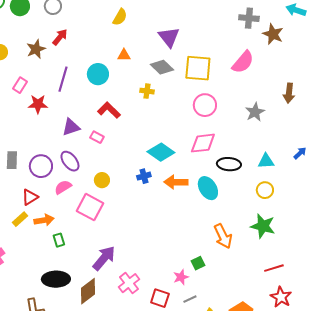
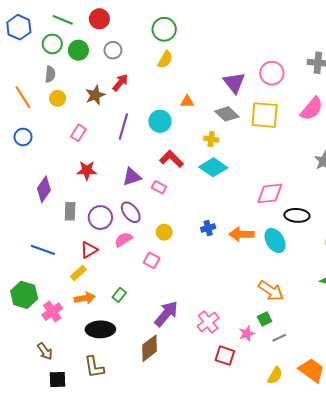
yellow semicircle: (120, 17) -> (165, 60), moved
red star: (38, 104) -> (87, 170), moved
pink circle: (205, 105) -> (272, 73), moved
cyan diamond: (161, 152) -> (213, 167), moved
pink square: (90, 207) -> (152, 260), size x0.6
orange arrow: (44, 220) -> (85, 298), moved
orange arrow: (223, 236) -> (271, 291), moved, turned -30
green rectangle: (59, 240) -> (119, 295), turned 56
black ellipse: (56, 279) -> (100, 329), moved
pink cross: (129, 283) -> (208, 322), moved
gray line: (190, 299) -> (279, 338), moved

